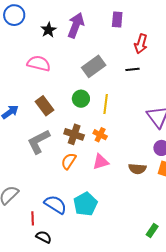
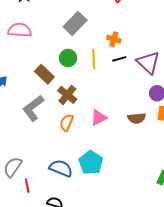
black line: (133, 69) -> (119, 59), moved
brown rectangle: (45, 106) -> (44, 74), moved
brown cross: (74, 134) -> (67, 95), turned 30
orange cross: (100, 135) -> (114, 39), moved
red line: (33, 218) -> (27, 186), moved

